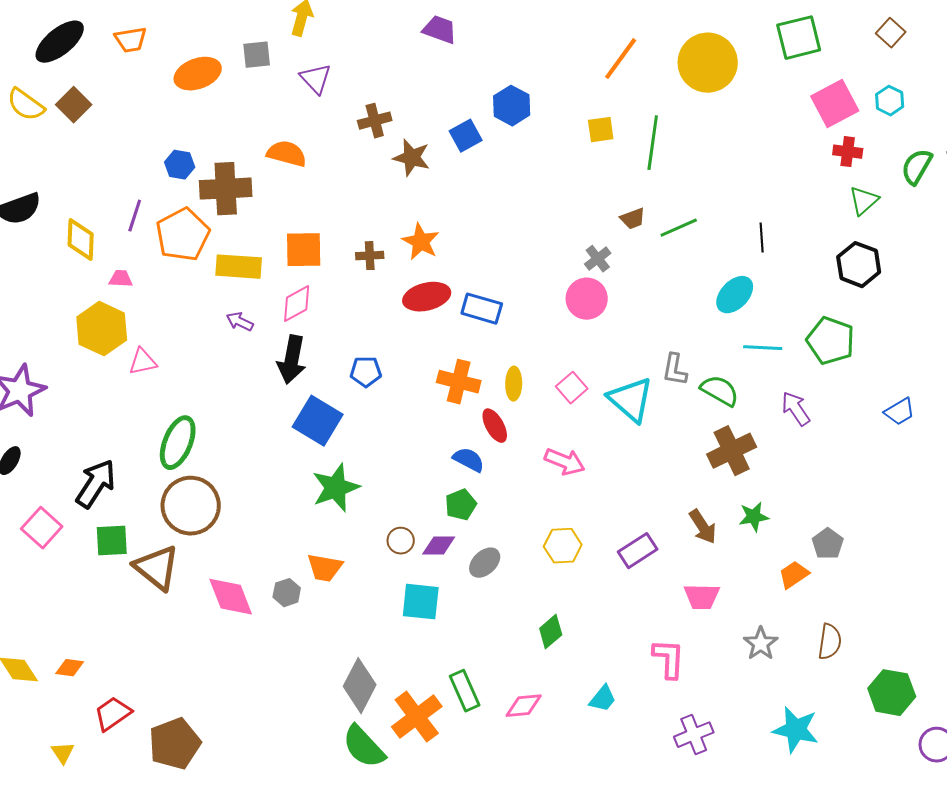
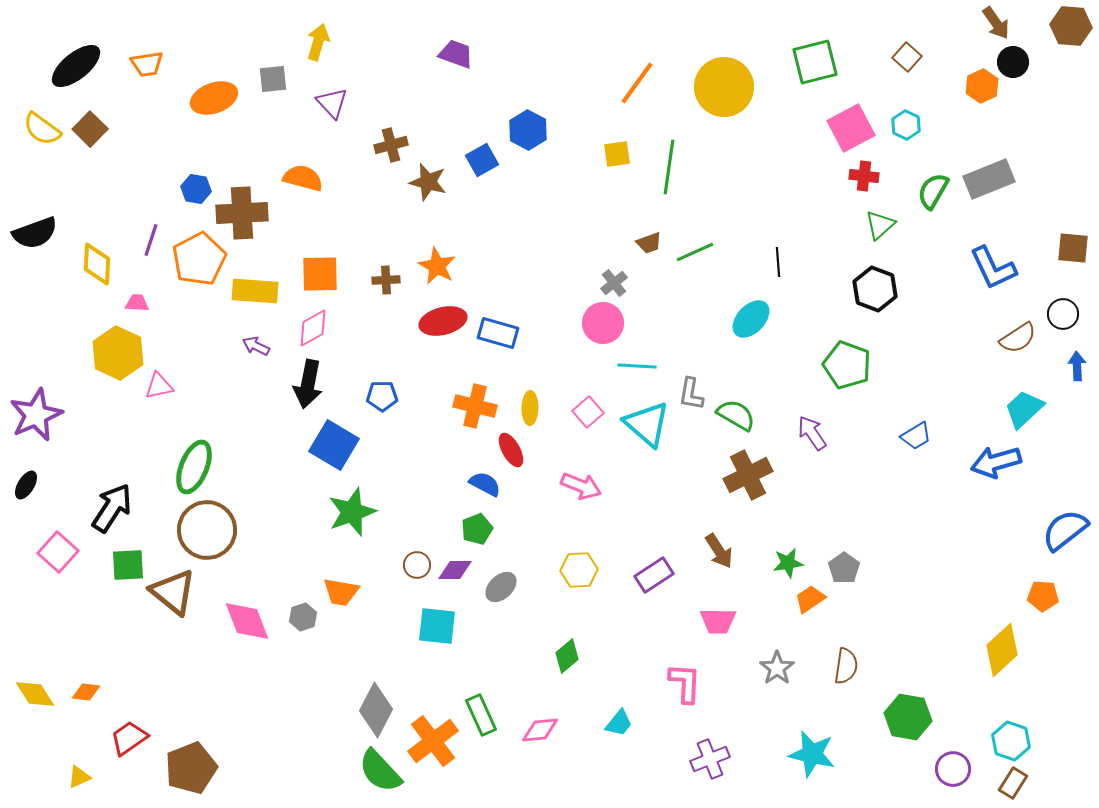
cyan line: (763, 348) -> (637, 366), moved
green star: (754, 517) -> (788, 563), moved
yellow triangle: (63, 753) -> (79, 777), turned 40

